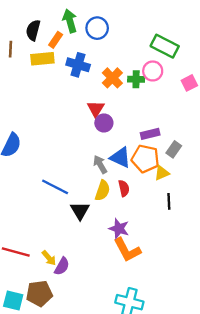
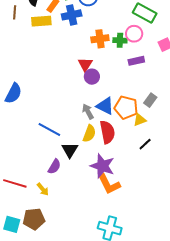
blue cross: (78, 65) -> (72, 15), moved, turned -30
orange cross: (112, 78) -> (100, 39), turned 36
purple rectangle: (150, 134) -> (136, 61), moved
red semicircle: (124, 188) -> (107, 132), size x1.6
black line: (169, 201) -> (145, 144), turned 48
purple star: (119, 229) -> (102, 166), size x1.4
purple semicircle: (62, 266) -> (54, 167), moved

